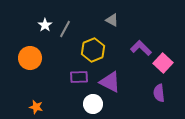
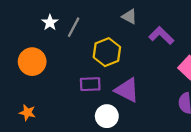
purple L-shape: (141, 48) -> (161, 36), moved
orange star: (36, 107) -> (27, 113), moved

